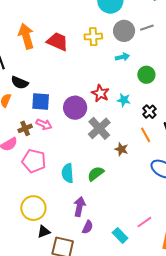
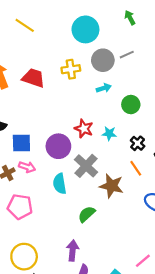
brown star: (121, 149) -> (111, 186), size x1.6
cyan semicircle: (68, 173) -> (60, 184), moved

